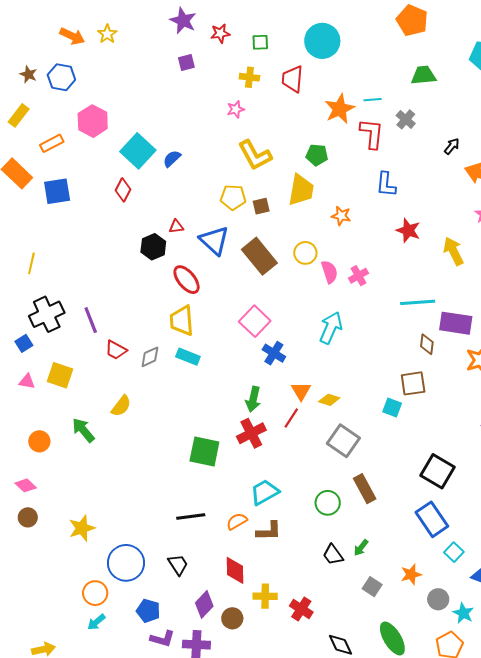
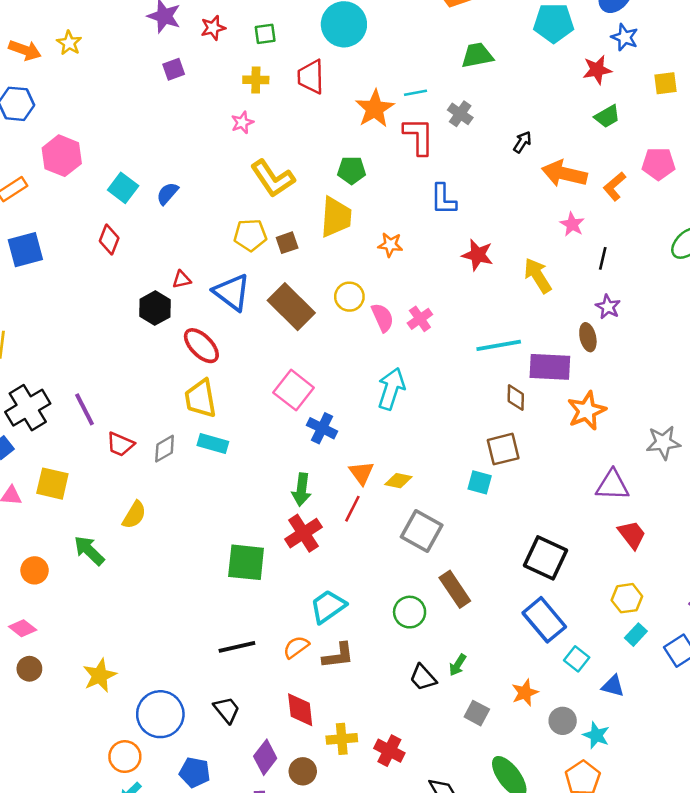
cyan square: (138, 151) -> (123, 188), size x0.7

